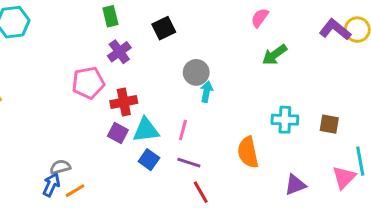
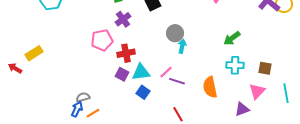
green arrow: (275, 55) -> (232, 38), moved
pink line: (183, 130) -> (166, 72), turned 32
purple line: (189, 163) -> (177, 81), moved
pink triangle: (344, 177) -> (257, 91), moved

